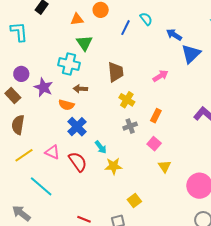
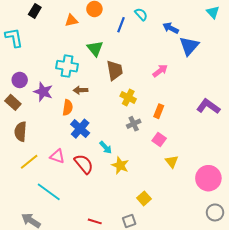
green triangle: (84, 43) -> (95, 48), moved
orange semicircle: (66, 105) -> (68, 108), turned -91
yellow star: (114, 166) -> (120, 165), turned 30

